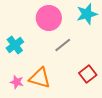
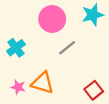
red square: (88, 74) -> (94, 90), moved

